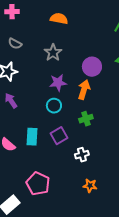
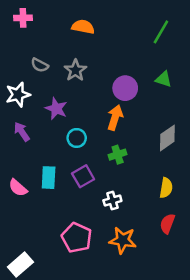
gray semicircle: (15, 44) -> (40, 65), moved
purple star: (58, 83) -> (56, 109), moved, turned 30
pink pentagon: (38, 184) -> (77, 238), moved
orange star: (90, 186) -> (123, 240), size x1.5

